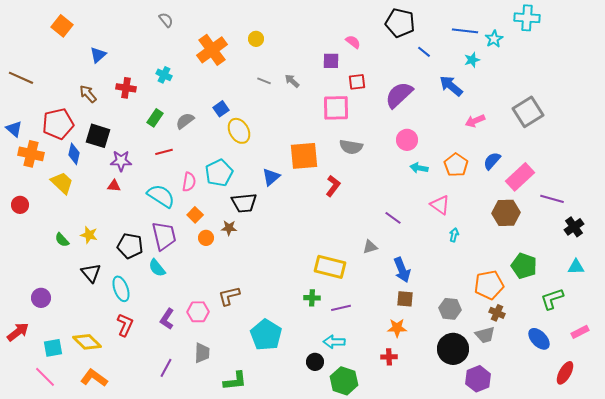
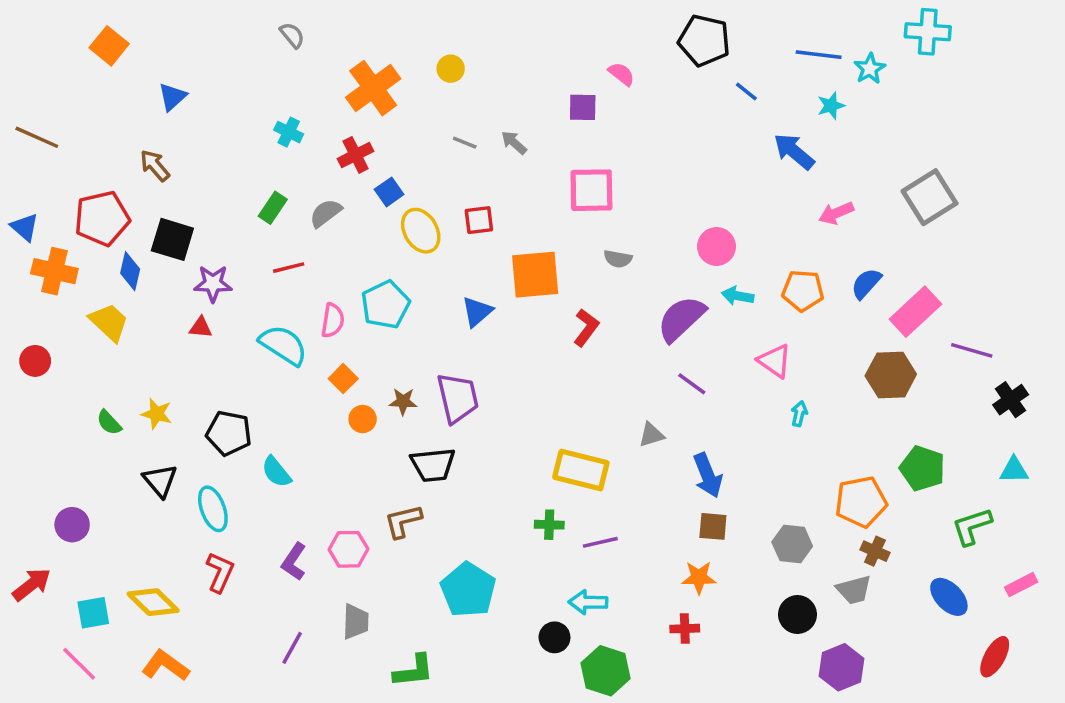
red square: (357, 82) -> (479, 220), moved
red cross: (126, 88) -> (356, 155), moved, turned -36
purple semicircle: (399, 95) -> (681, 319), moved
gray semicircle: (351, 147) -> (618, 259), size x0.7
orange pentagon: (456, 165) -> (803, 291), turned -30
black trapezoid: (244, 203) -> (433, 465), moved
purple trapezoid: (164, 236) -> (458, 398), moved
black circle: (453, 349) -> (797, 614), size x0.7

